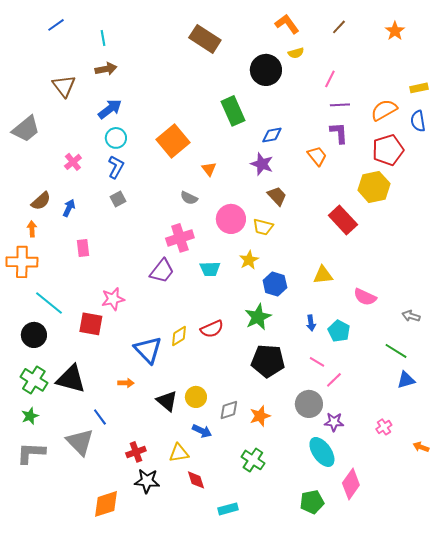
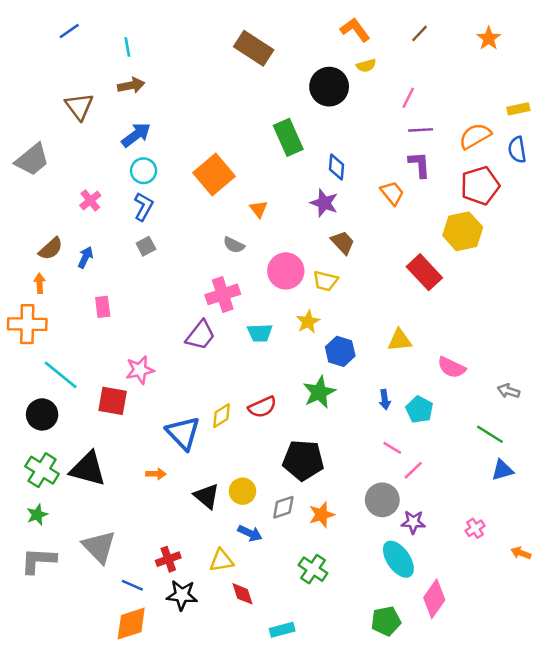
blue diamond: (272, 135) -> (337, 167), turned -75
black pentagon: (268, 361) -> (303, 460), moved
blue line: (100, 417) -> (132, 585), moved, turned -30

